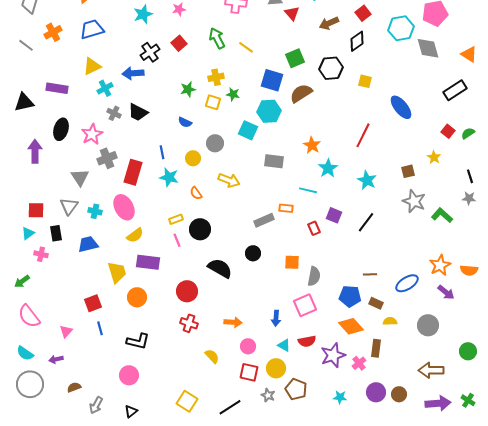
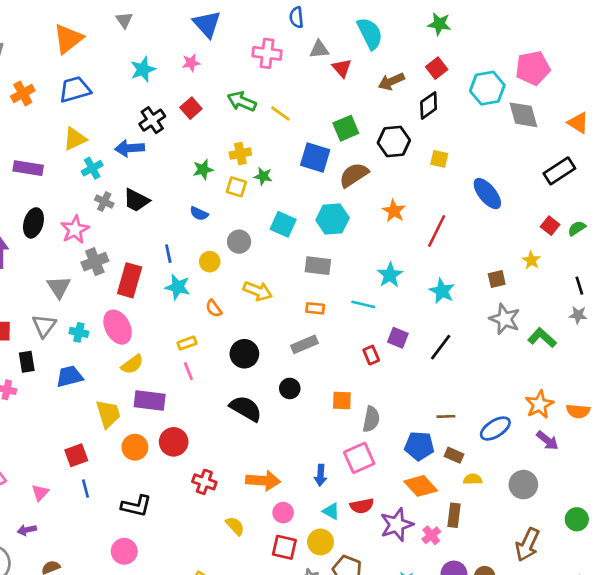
green arrow: (217, 38) -> (242, 101), turned -40
cyan hexagon: (269, 111) -> (332, 219), moved
orange star: (312, 145) -> (394, 211), moved
orange rectangle: (286, 208) -> (315, 308), moved
black circle: (200, 229) -> (244, 354), moved
red circle: (187, 291) -> (174, 442), moved
orange arrow: (233, 322) -> (263, 481), size x1.4
brown arrow: (431, 370) -> (527, 545), turned -65

